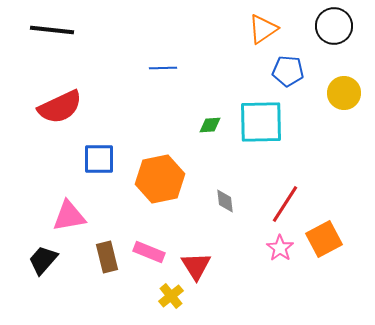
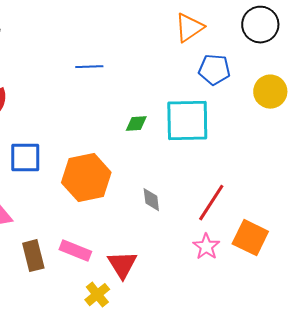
orange square: (324, 239) -> (250, 238), turned -36

